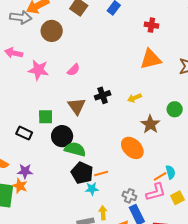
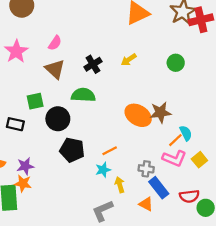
pink star: (38, 70) -> (16, 51), turned -30
brown triangle: (77, 106) -> (55, 69), moved
brown star: (150, 124) -> (160, 112), moved, turned -30
green semicircle: (75, 149) -> (83, 95), moved
black pentagon: (82, 173) -> (72, 150), moved
pink L-shape: (156, 192) -> (174, 158), turned 50
yellow arrow: (103, 213) -> (120, 185), moved

